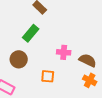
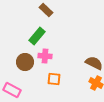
pink cross: (64, 52) -> (45, 56), moved

